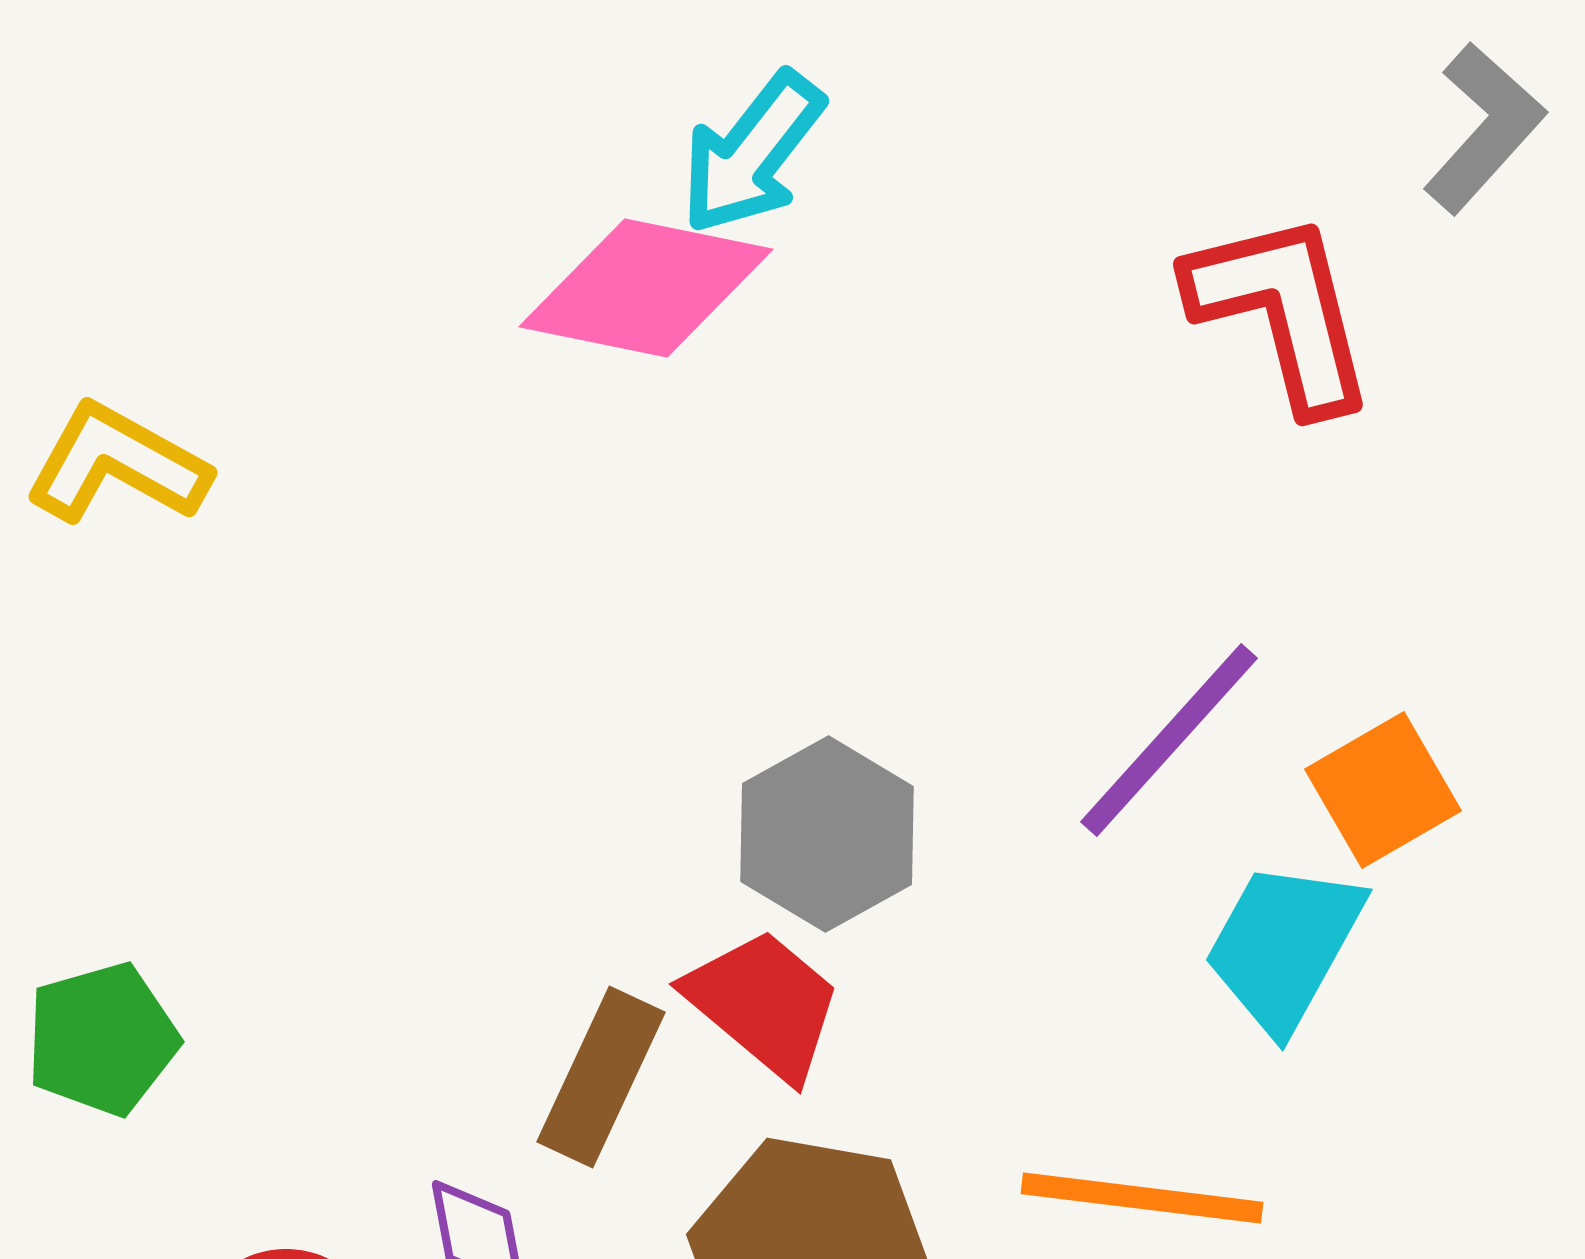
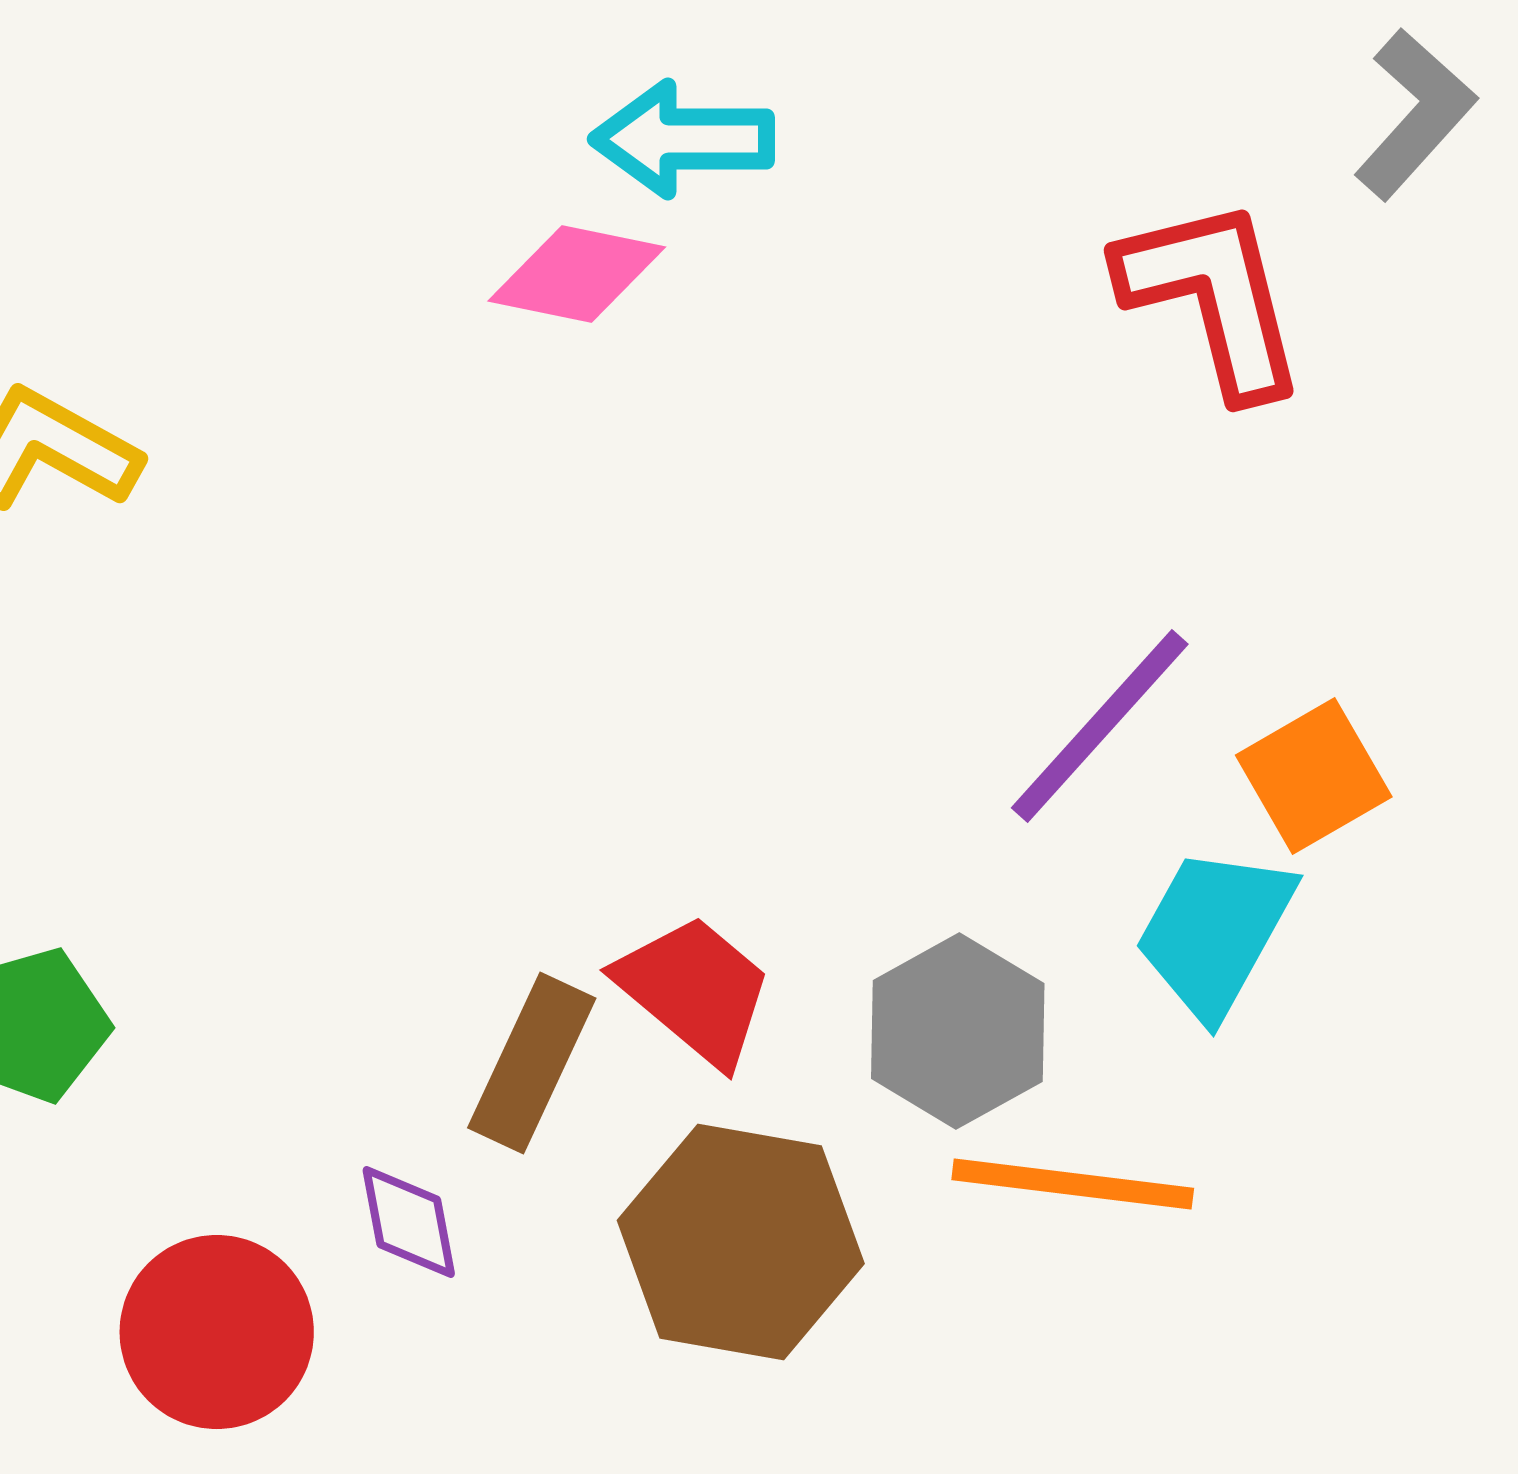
cyan arrow: (752, 153) -> (683, 139), turned 52
pink diamond: (646, 288) -> (577, 274), size x0.7
gray hexagon: (827, 834) -> (958, 1031), moved

